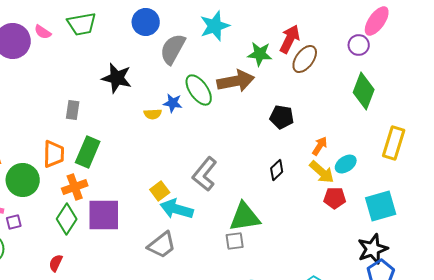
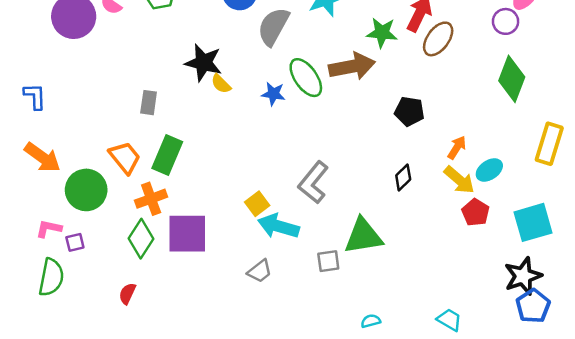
yellow semicircle: (153, 114) -> (221, 84), moved, turned 48
orange trapezoid: (54, 154) -> (125, 157), turned -40
red pentagon: (335, 198) -> (476, 212), turned 30
gray square: (235, 241) -> (328, 261), moved
gray trapezoid: (162, 245) -> (260, 271), size x0.7

